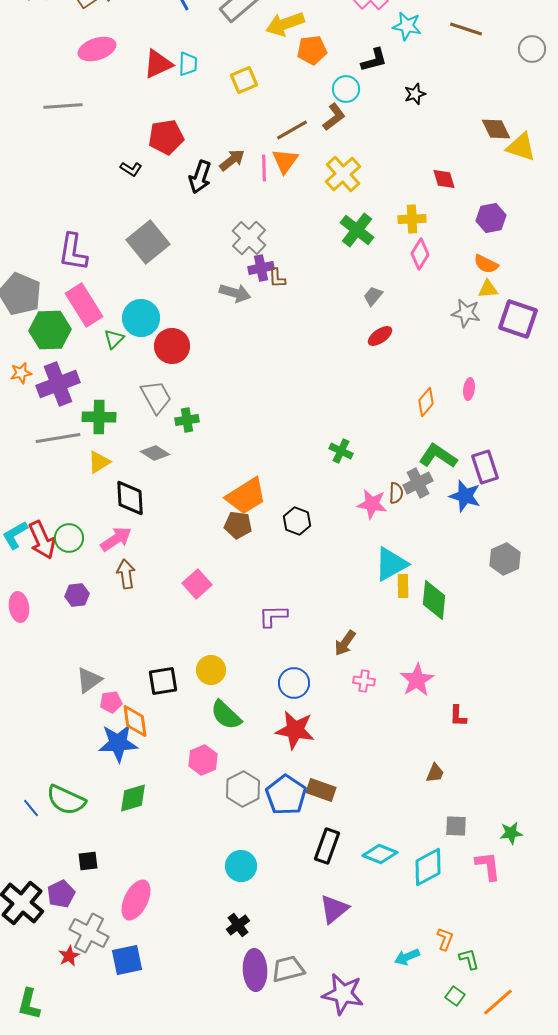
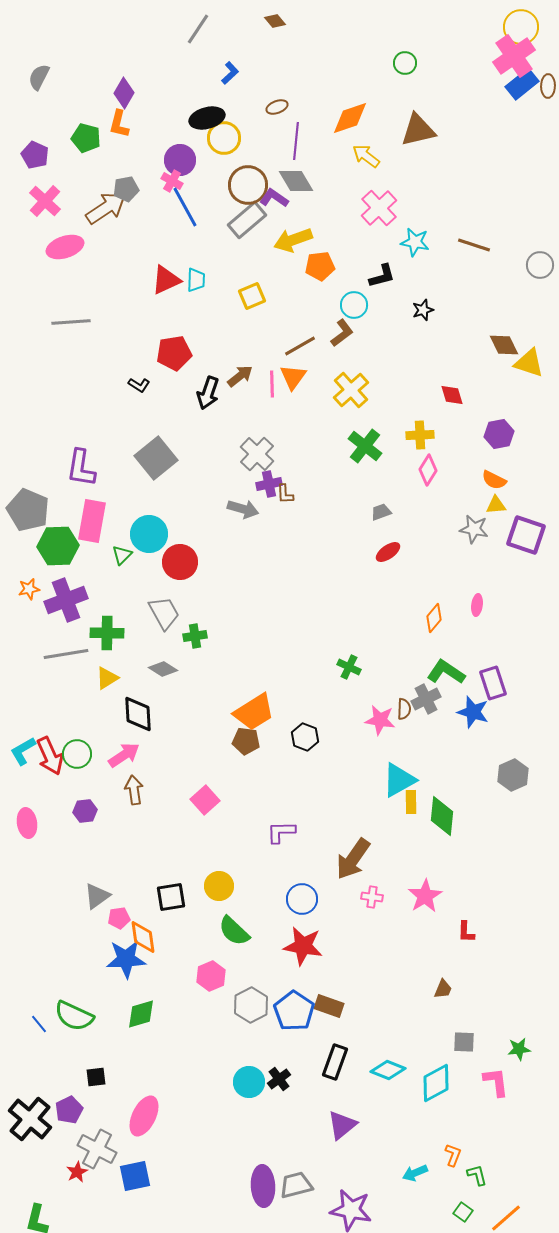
pink ellipse: (97, 49) -> (65, 247), moved
gray trapezoid: (373, 296) -> (381, 512), turned 30
pink rectangle: (84, 305) -> (92, 521), turned 42
brown arrow: (345, 643) -> (353, 859), size x1.6
black cross: (238, 925) -> (279, 1079), moved

